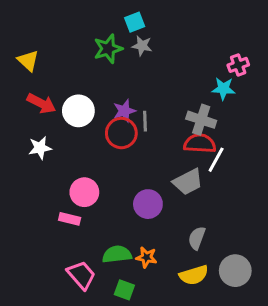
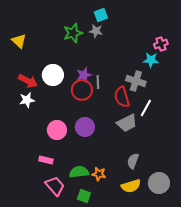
cyan square: (135, 22) -> (101, 15), moved
red arrow: (41, 103) -> (28, 81), moved
red semicircle: (200, 143) -> (122, 97), moved, turned -110
purple circle: (148, 204) -> (85, 127), moved
pink rectangle: (70, 219) -> (46, 160), moved

